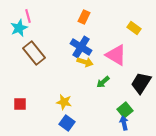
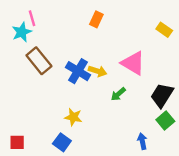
yellow rectangle: (134, 28) -> (164, 30), moved
blue cross: (81, 47) -> (78, 71), moved
red square: (20, 104) -> (17, 142), moved
green square: (125, 110) -> (165, 121), moved
blue square: (67, 123) -> (62, 142), moved

